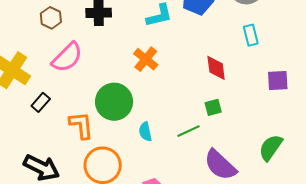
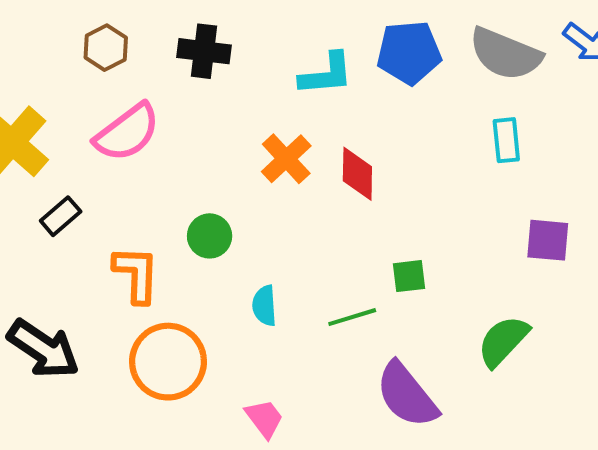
red diamond: (216, 68) -> (357, 174), moved
green circle: (114, 102) -> (210, 236), size x0.6
green semicircle: (271, 148) -> (503, 341), moved

